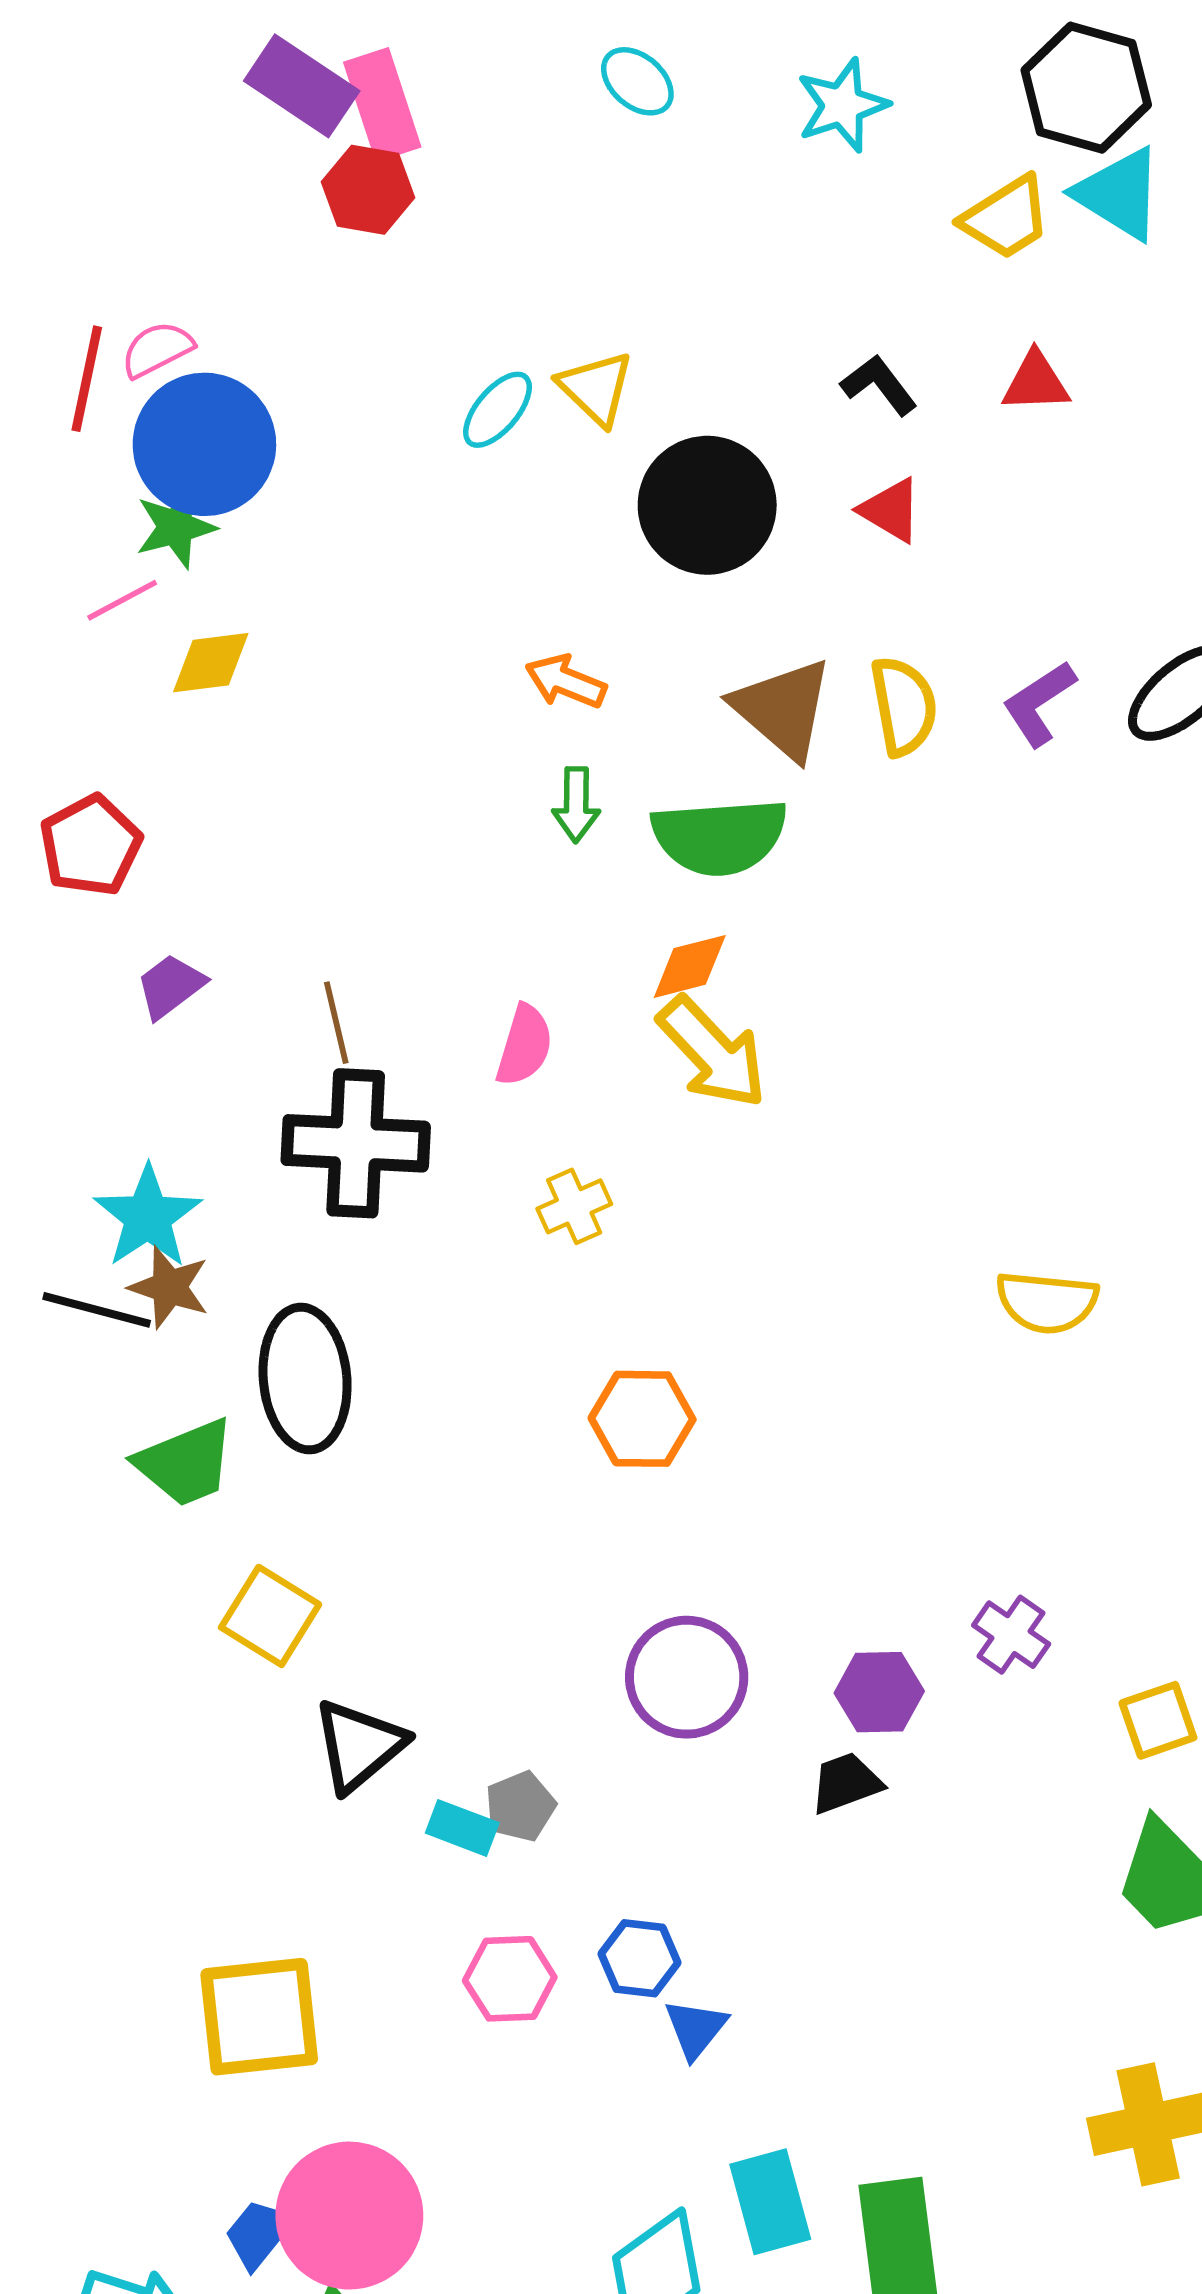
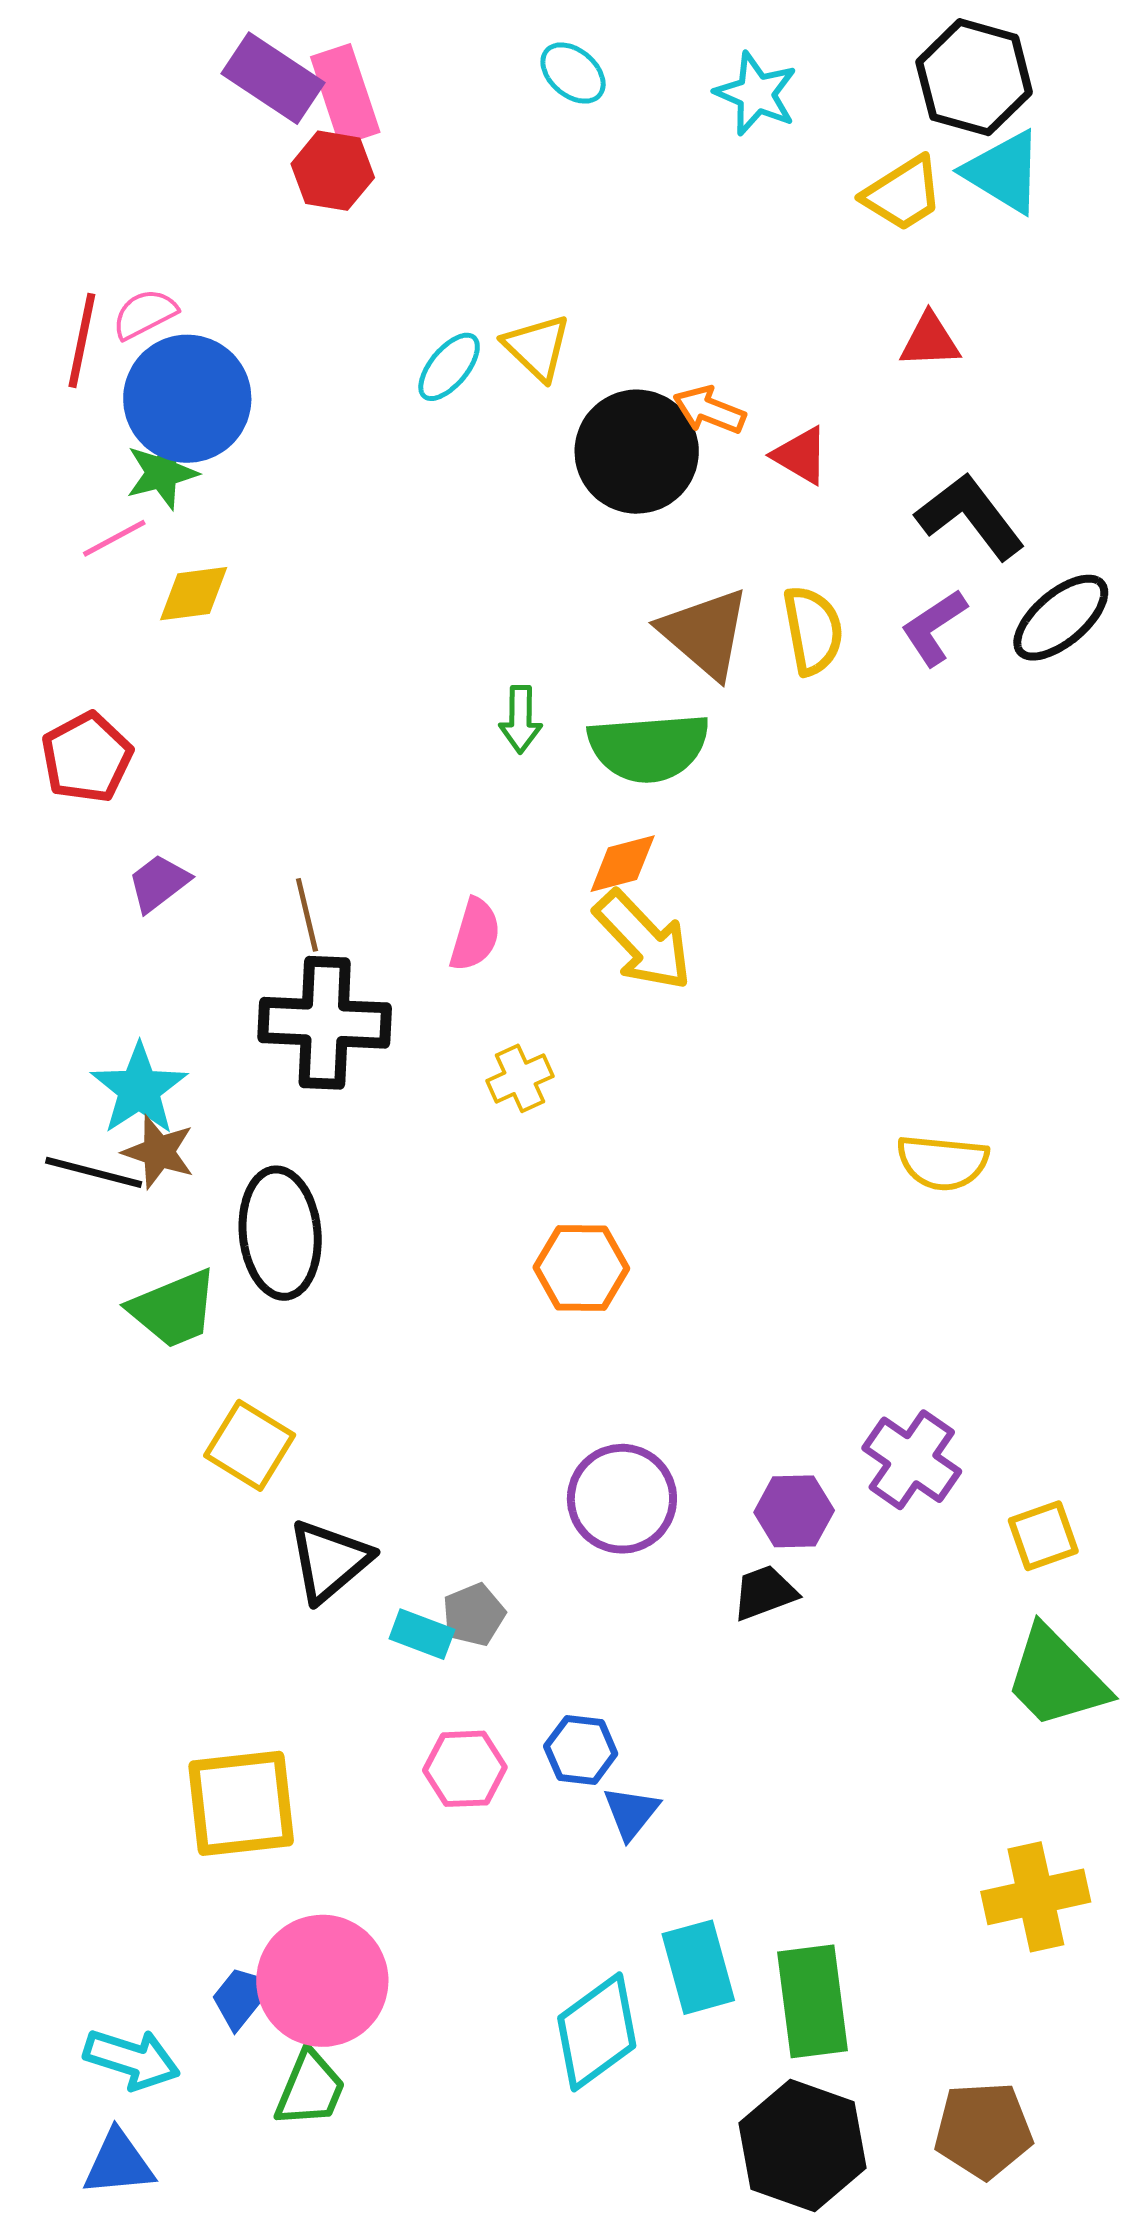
cyan star: (842, 105) -> (756, 94), turned -30
black L-shape: (879, 385) -> (970, 516), moved, size x1.6
orange arrow: (566, 681) -> (709, 410), moved
purple cross: (1011, 1635) -> (912, 1460), size x1.4

